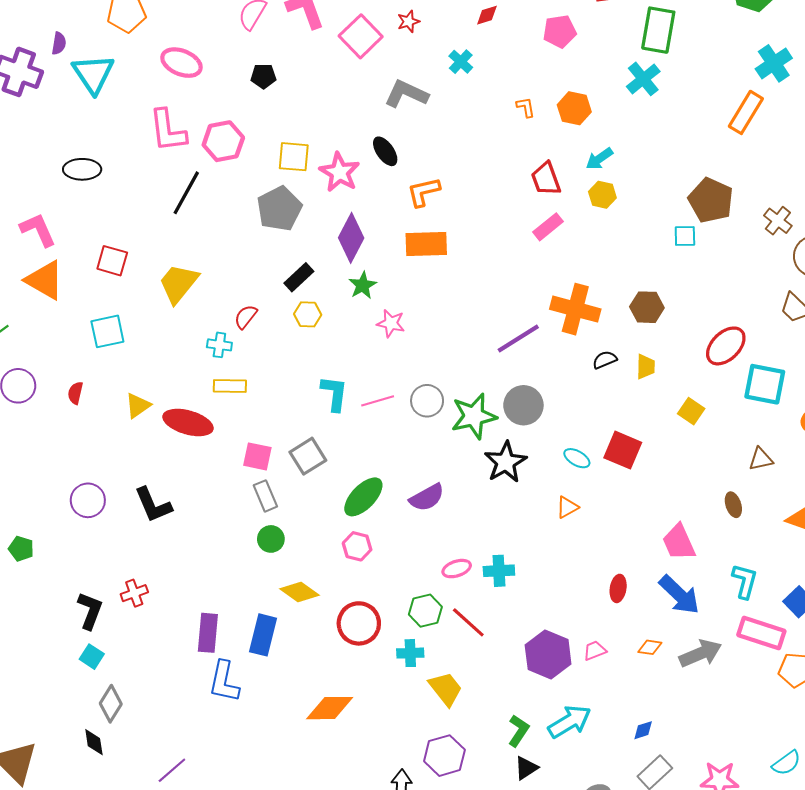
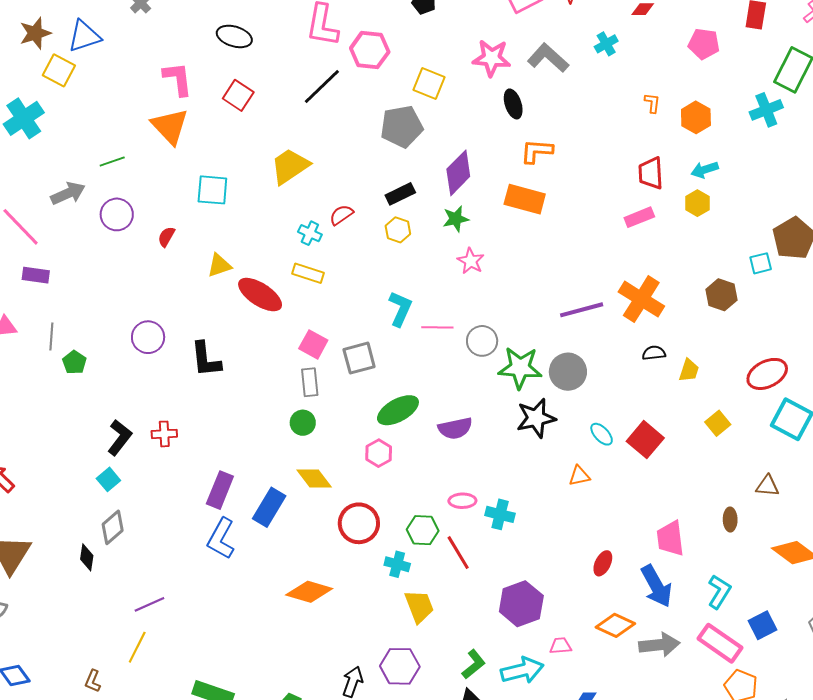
pink star: (339, 172) -> (492, 58), moved, turned 30
cyan square: (685, 236) -> (761, 263), turned -30
red square: (112, 261) -> (238, 95), moved
brown hexagon: (647, 307) -> (721, 295), moved
orange diamond: (650, 647) -> (615, 625), size x1.6
pink trapezoid: (595, 651) -> (560, 646), moved

